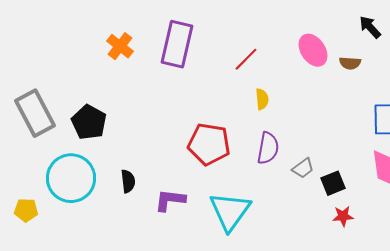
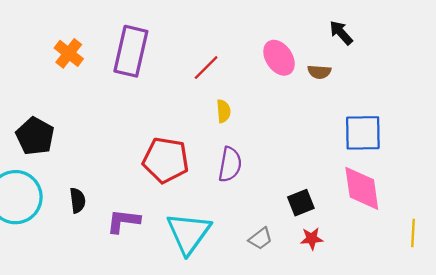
gray trapezoid: (303, 168) -> (260, 239), moved

